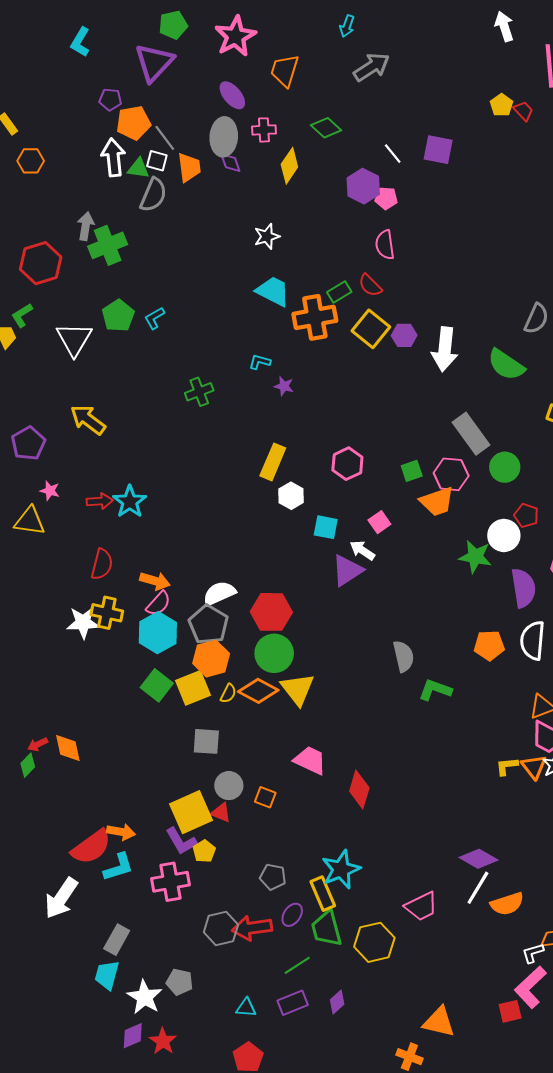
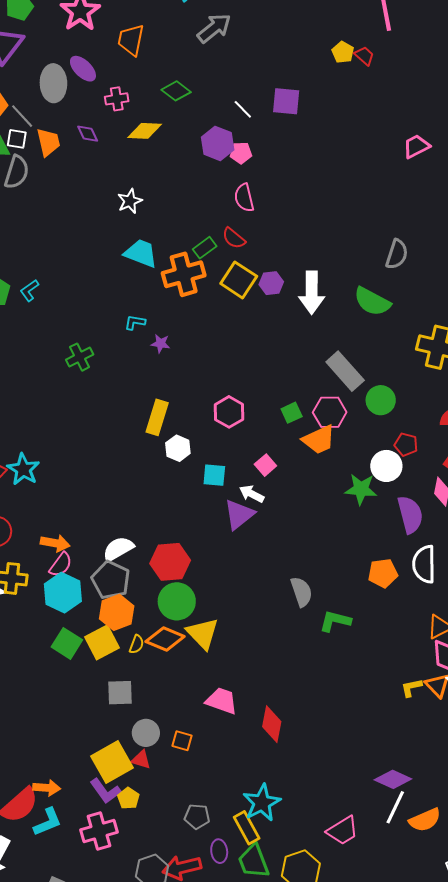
gray ellipse: (224, 137) -> (53, 83), moved
yellow diamond: (289, 166) -> (145, 131), turned 64
purple ellipse: (292, 915) -> (219, 851), turned -35

